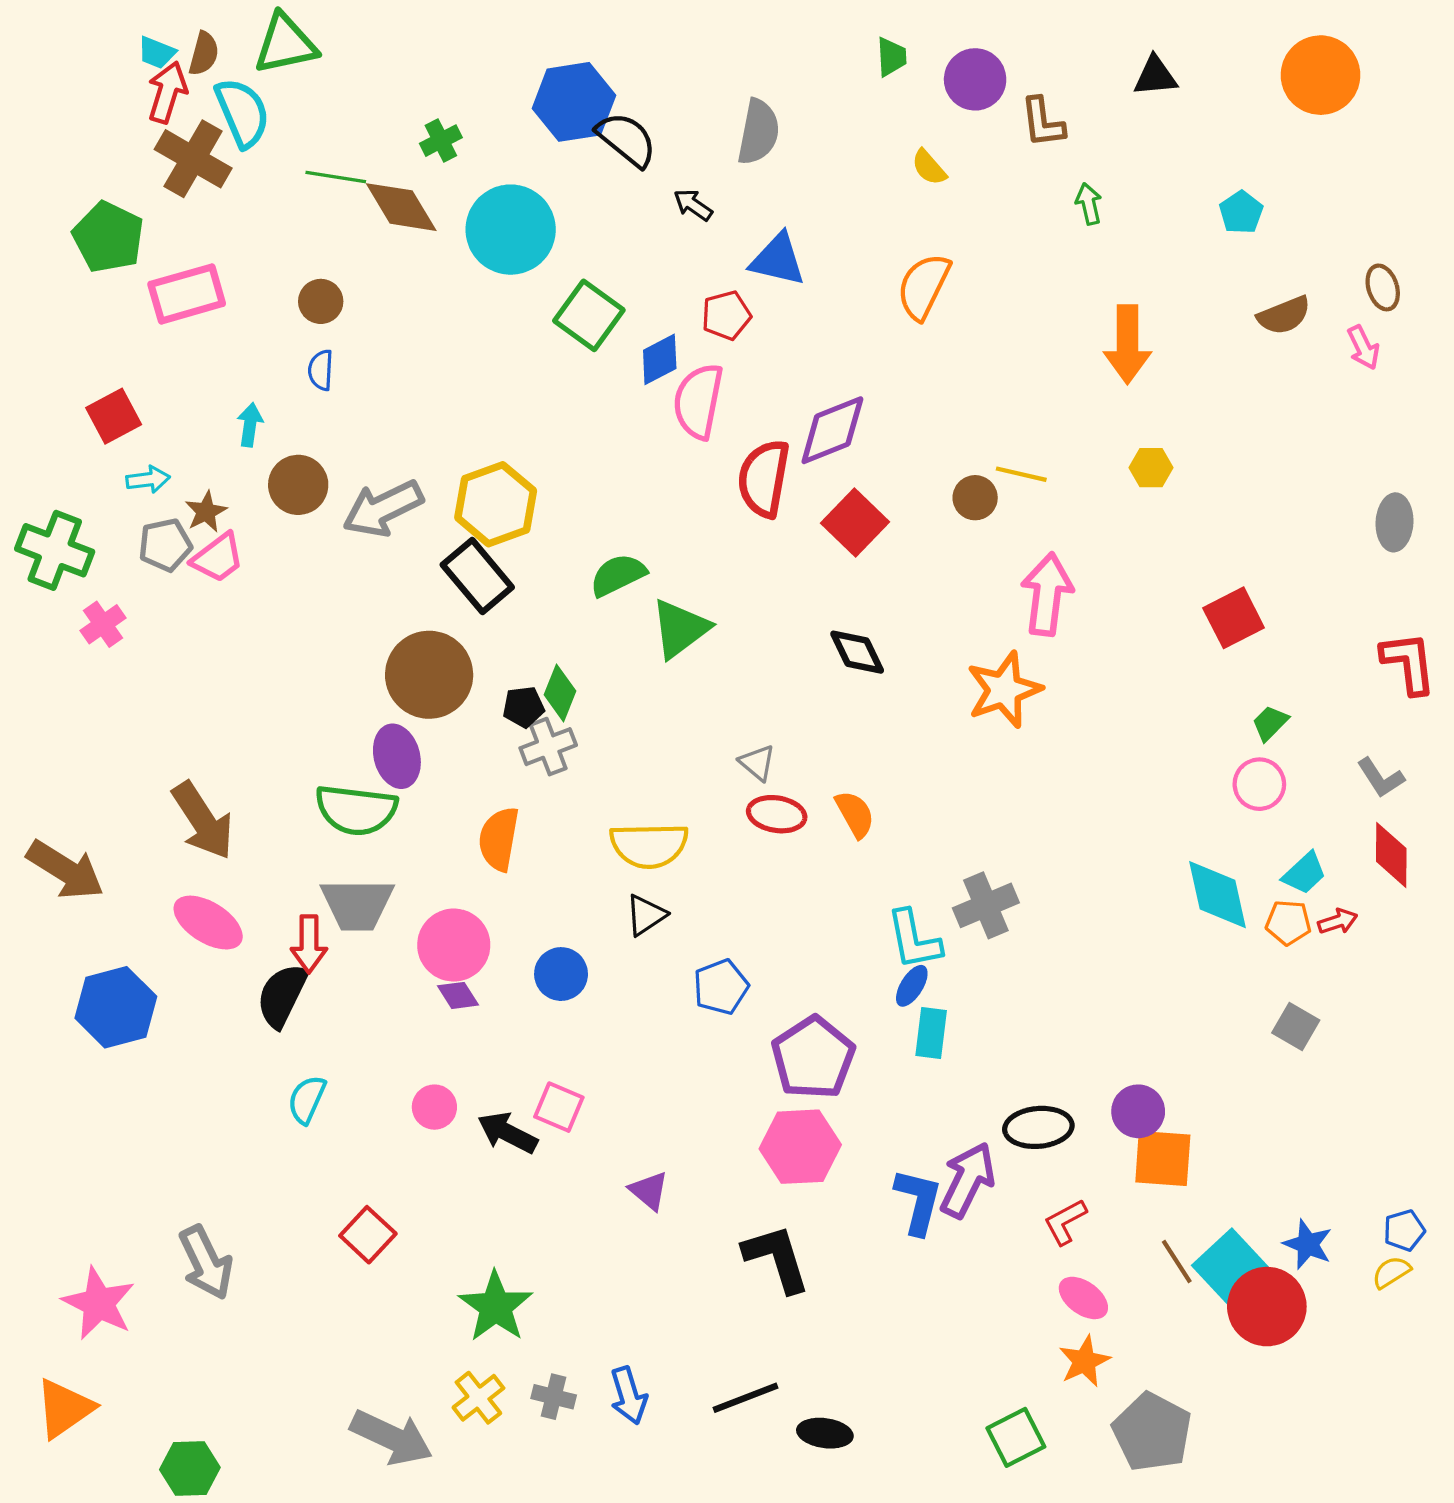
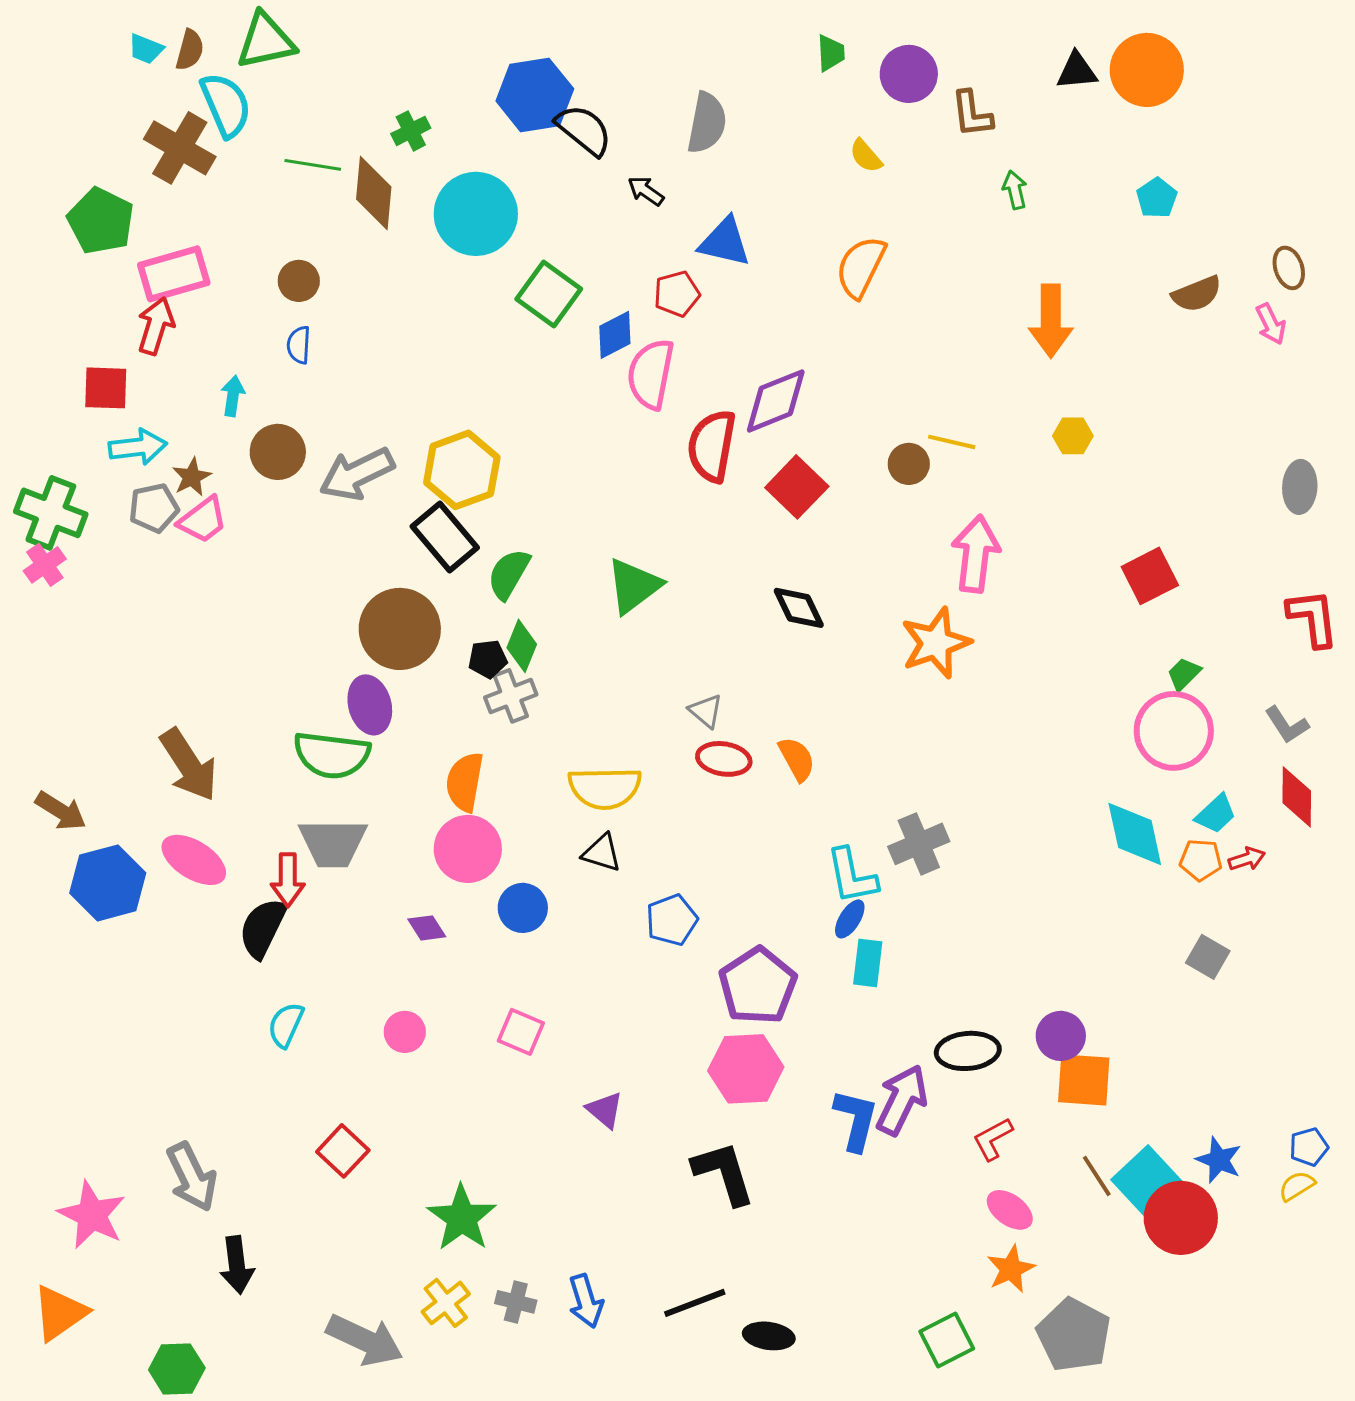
orange circle: (1320, 75) -> (1147, 70), moved
red arrow: (167, 92) -> (156, 326), moved
brown diamond: (401, 207) -> (374, 193), turned 36
red square: (114, 416) -> (106, 388), turned 30
cyan arrow: (148, 479) -> (138, 447), size x1.4
green semicircle: (618, 575) -> (509, 574), moved, turned -34
pink cross: (103, 624) -> (45, 565), moved
pink circle: (1259, 784) -> (1174, 731), size x1.6
brown arrow: (65, 870) -> (61, 811), size x0.7
black triangle: (646, 915) -> (602, 853), turned 51
pink circle: (454, 945) -> (468, 849), moved
blue hexagon: (116, 1007) -> (108, 883), moved
black arrow: (507, 1133) -> (237, 1265), moved, turned -124

